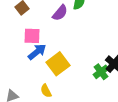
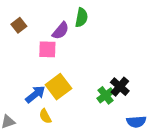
pink square: (32, 36) -> (47, 49), moved
blue arrow: (37, 52) -> (35, 94), moved

